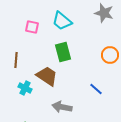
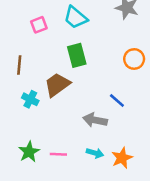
pink square: (32, 27) -> (39, 25), turned -32
brown trapezoid: (47, 76) -> (57, 85), turned -70
gray arrow: (62, 107) -> (95, 120), moved

